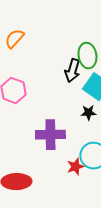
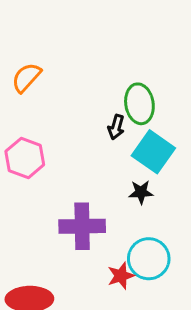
black arrow: (72, 71) -> (116, 127), size x0.7

